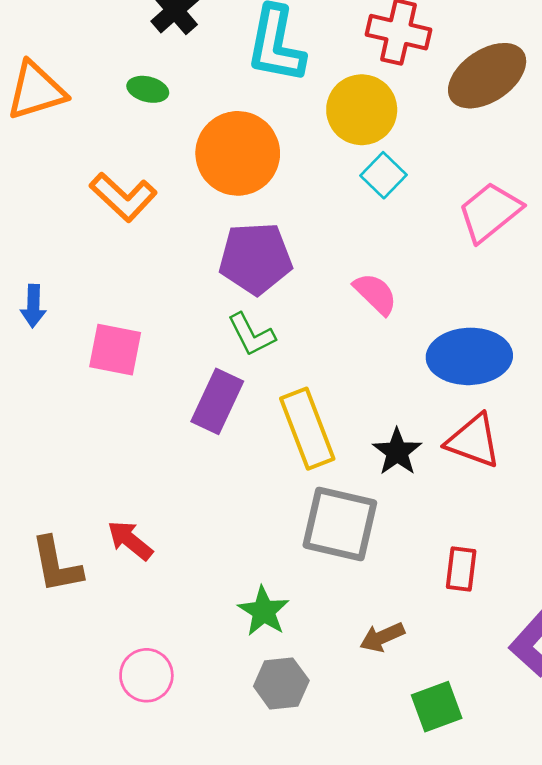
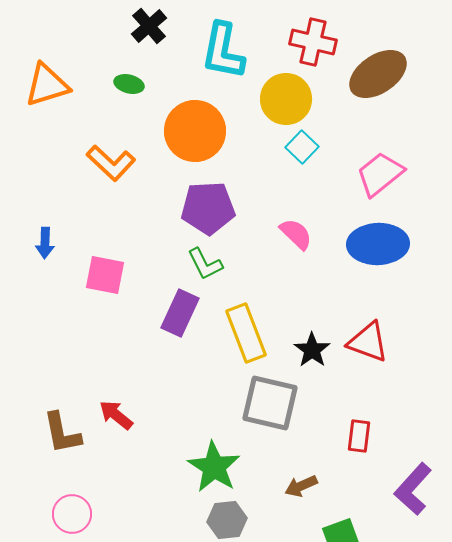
blue ellipse: (469, 356) -> (378, 244), moved
green star: (264, 611) -> (214, 467), size x1.4
pink circle: (146, 675) -> (72, 514), moved

